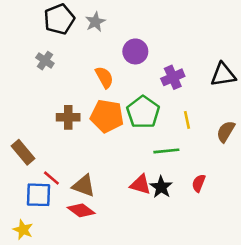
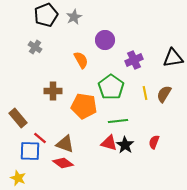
orange pentagon: (107, 116) -> (84, 106), moved
brown semicircle: (226, 132) -> (164, 94), moved
green line: (166, 151) -> (118, 121), moved

